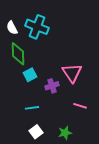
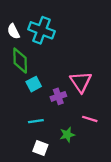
white square: (36, 132) -> (40, 148), turned -32
green star: (65, 133) -> (67, 135), moved

